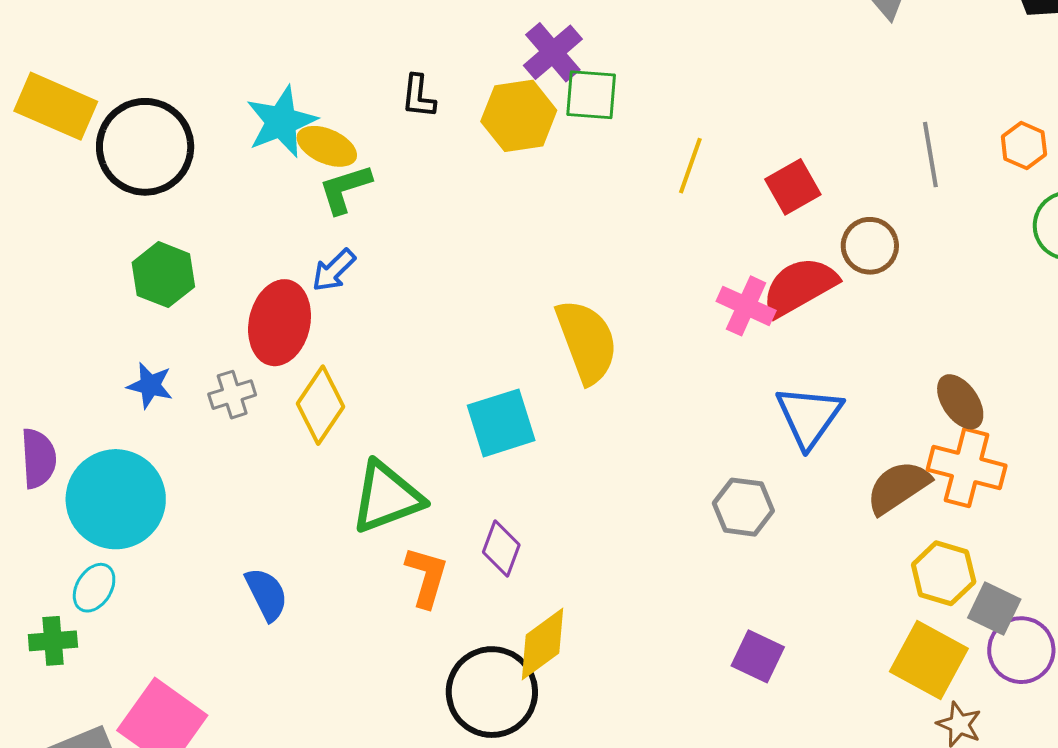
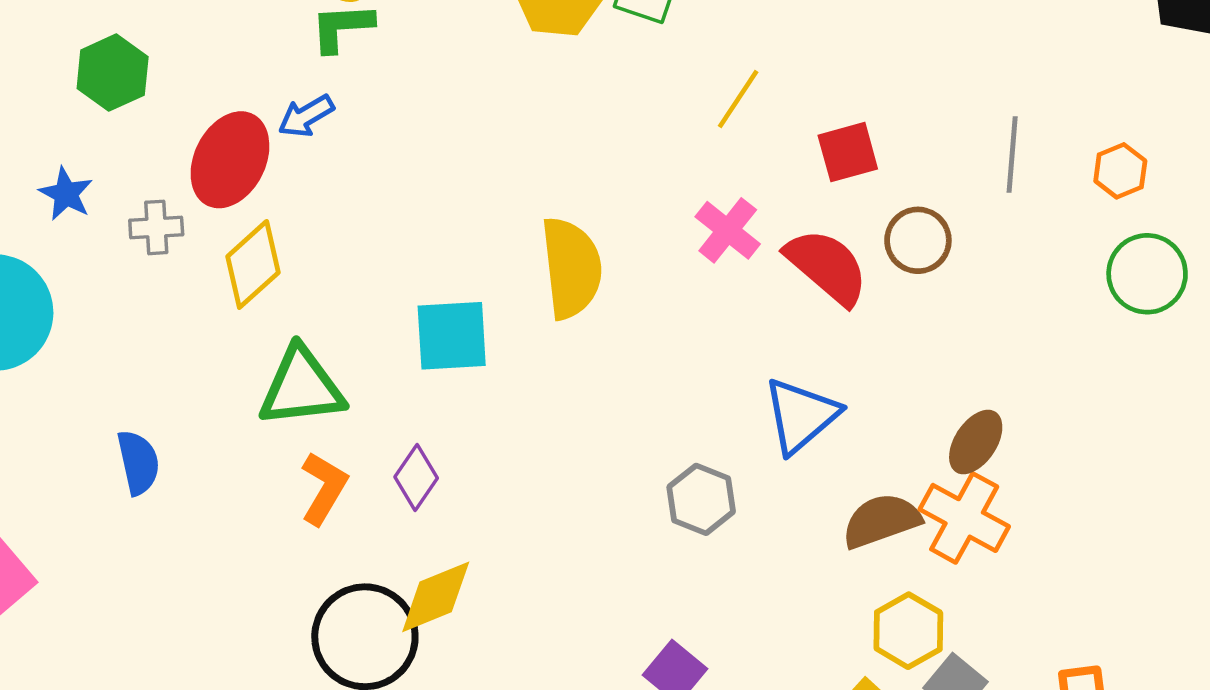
red semicircle: (799, 287) -> (827, 267), turned 56
pink cross: (746, 306) -> (728, 230), moved
brown ellipse: (960, 402) -> (976, 442), turned 54

